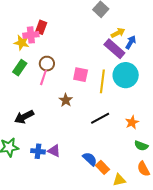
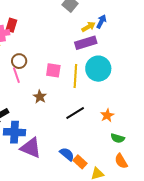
blue arrow: (131, 42) -> (101, 21), moved
purple rectangle: (114, 49) -> (86, 43), turned -55
pink line: (43, 77) -> (16, 75), turned -35
blue cross: (38, 151) -> (14, 132), moved, size x1.5
purple triangle: (54, 151) -> (31, 148), size x1.6

